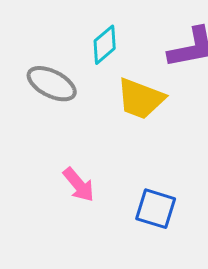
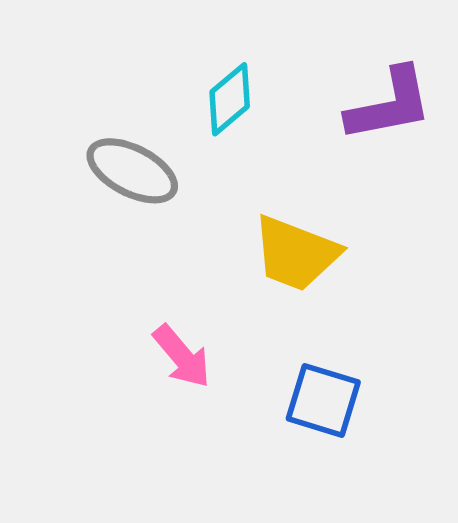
yellow trapezoid: (141, 99) -> (296, 253), moved

